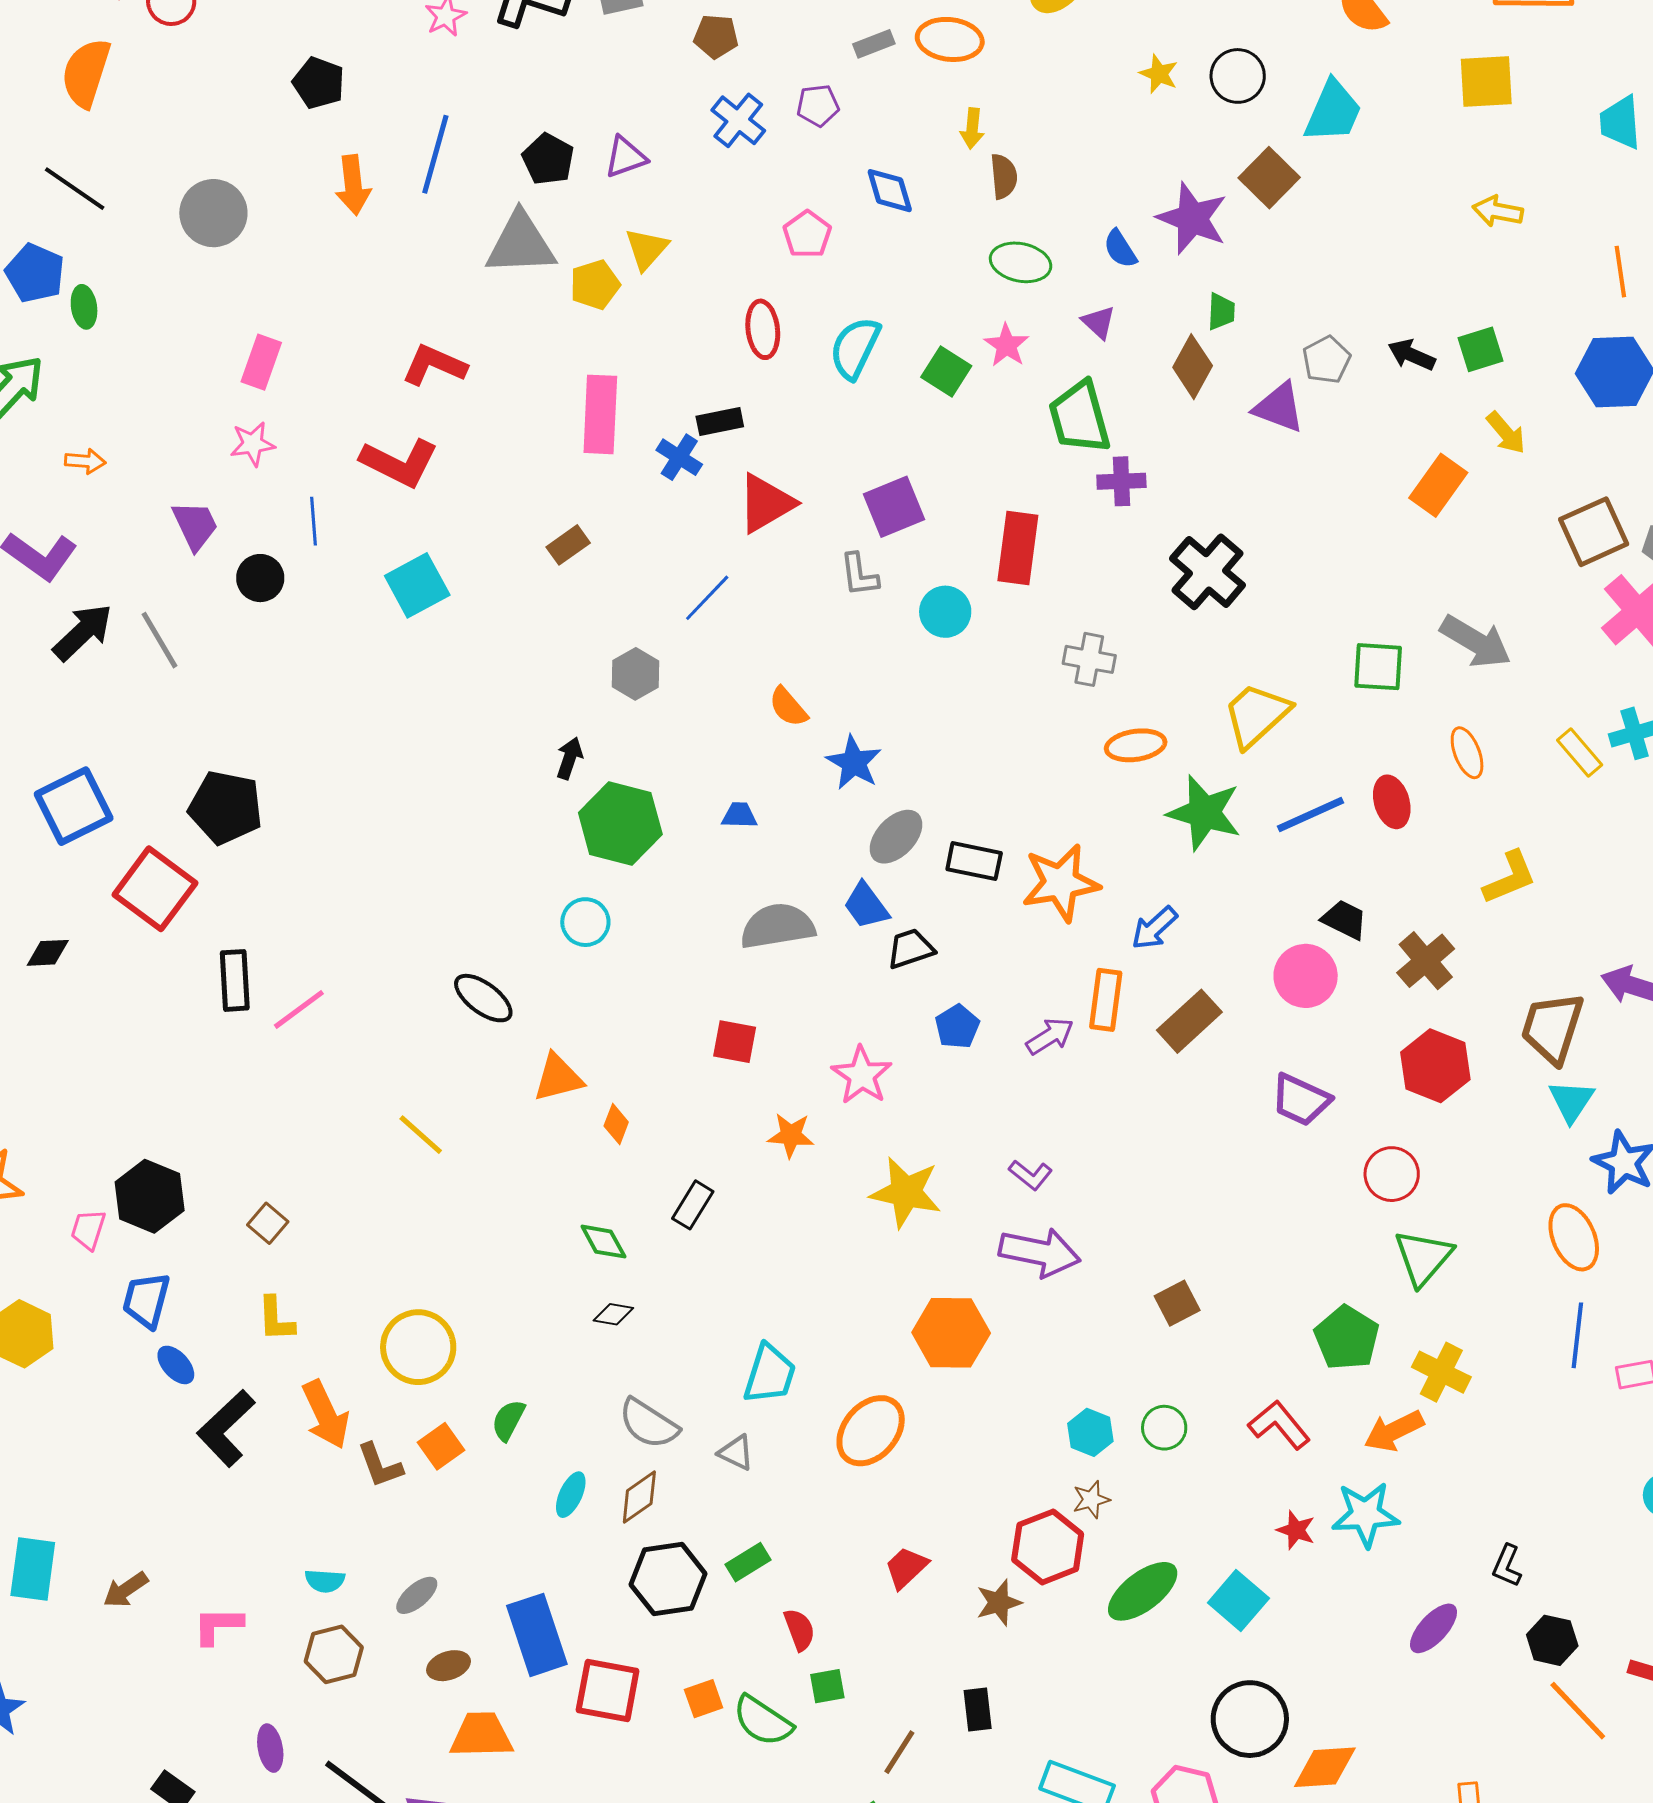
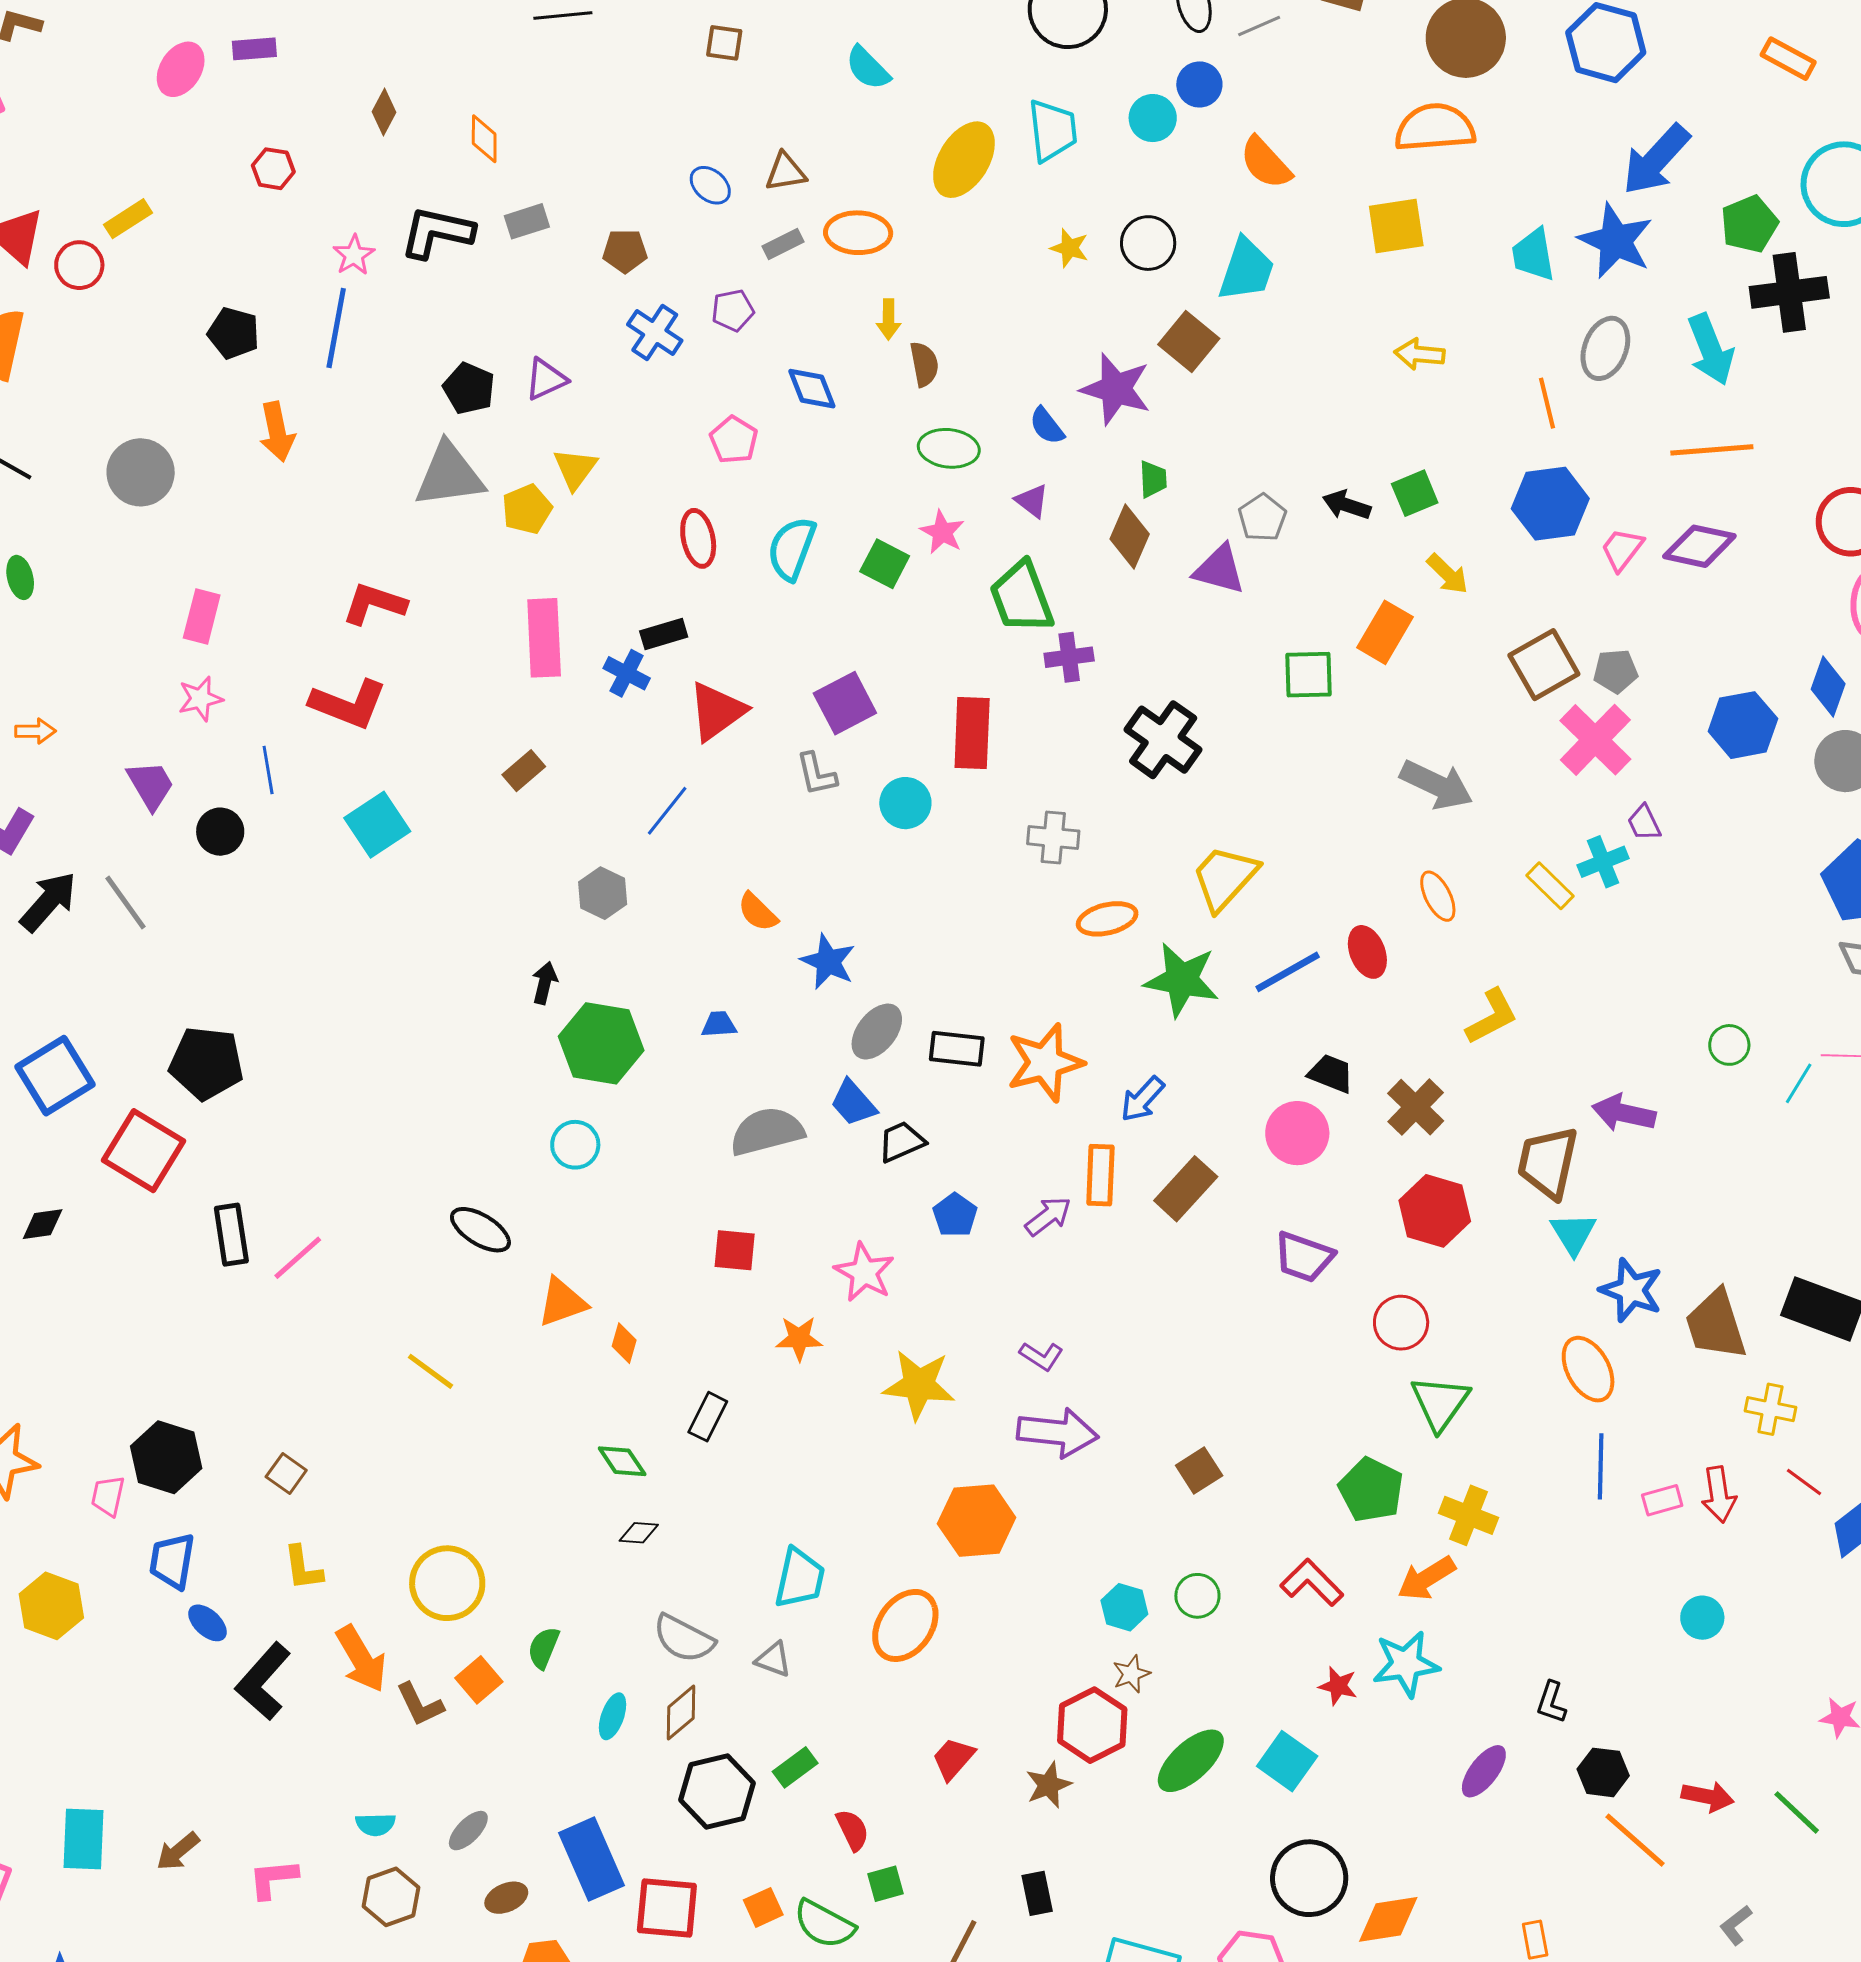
blue line: (435, 154) -> (336, 328), moved
green square: (1378, 667) -> (1308, 675), moved

